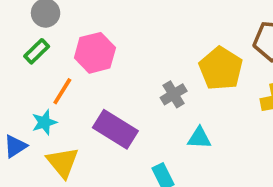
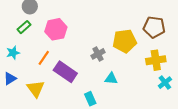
yellow pentagon: (221, 69) -> (125, 41), turned 30
orange line: (62, 91) -> (44, 58), moved
cyan star: (44, 122) -> (13, 53), moved

